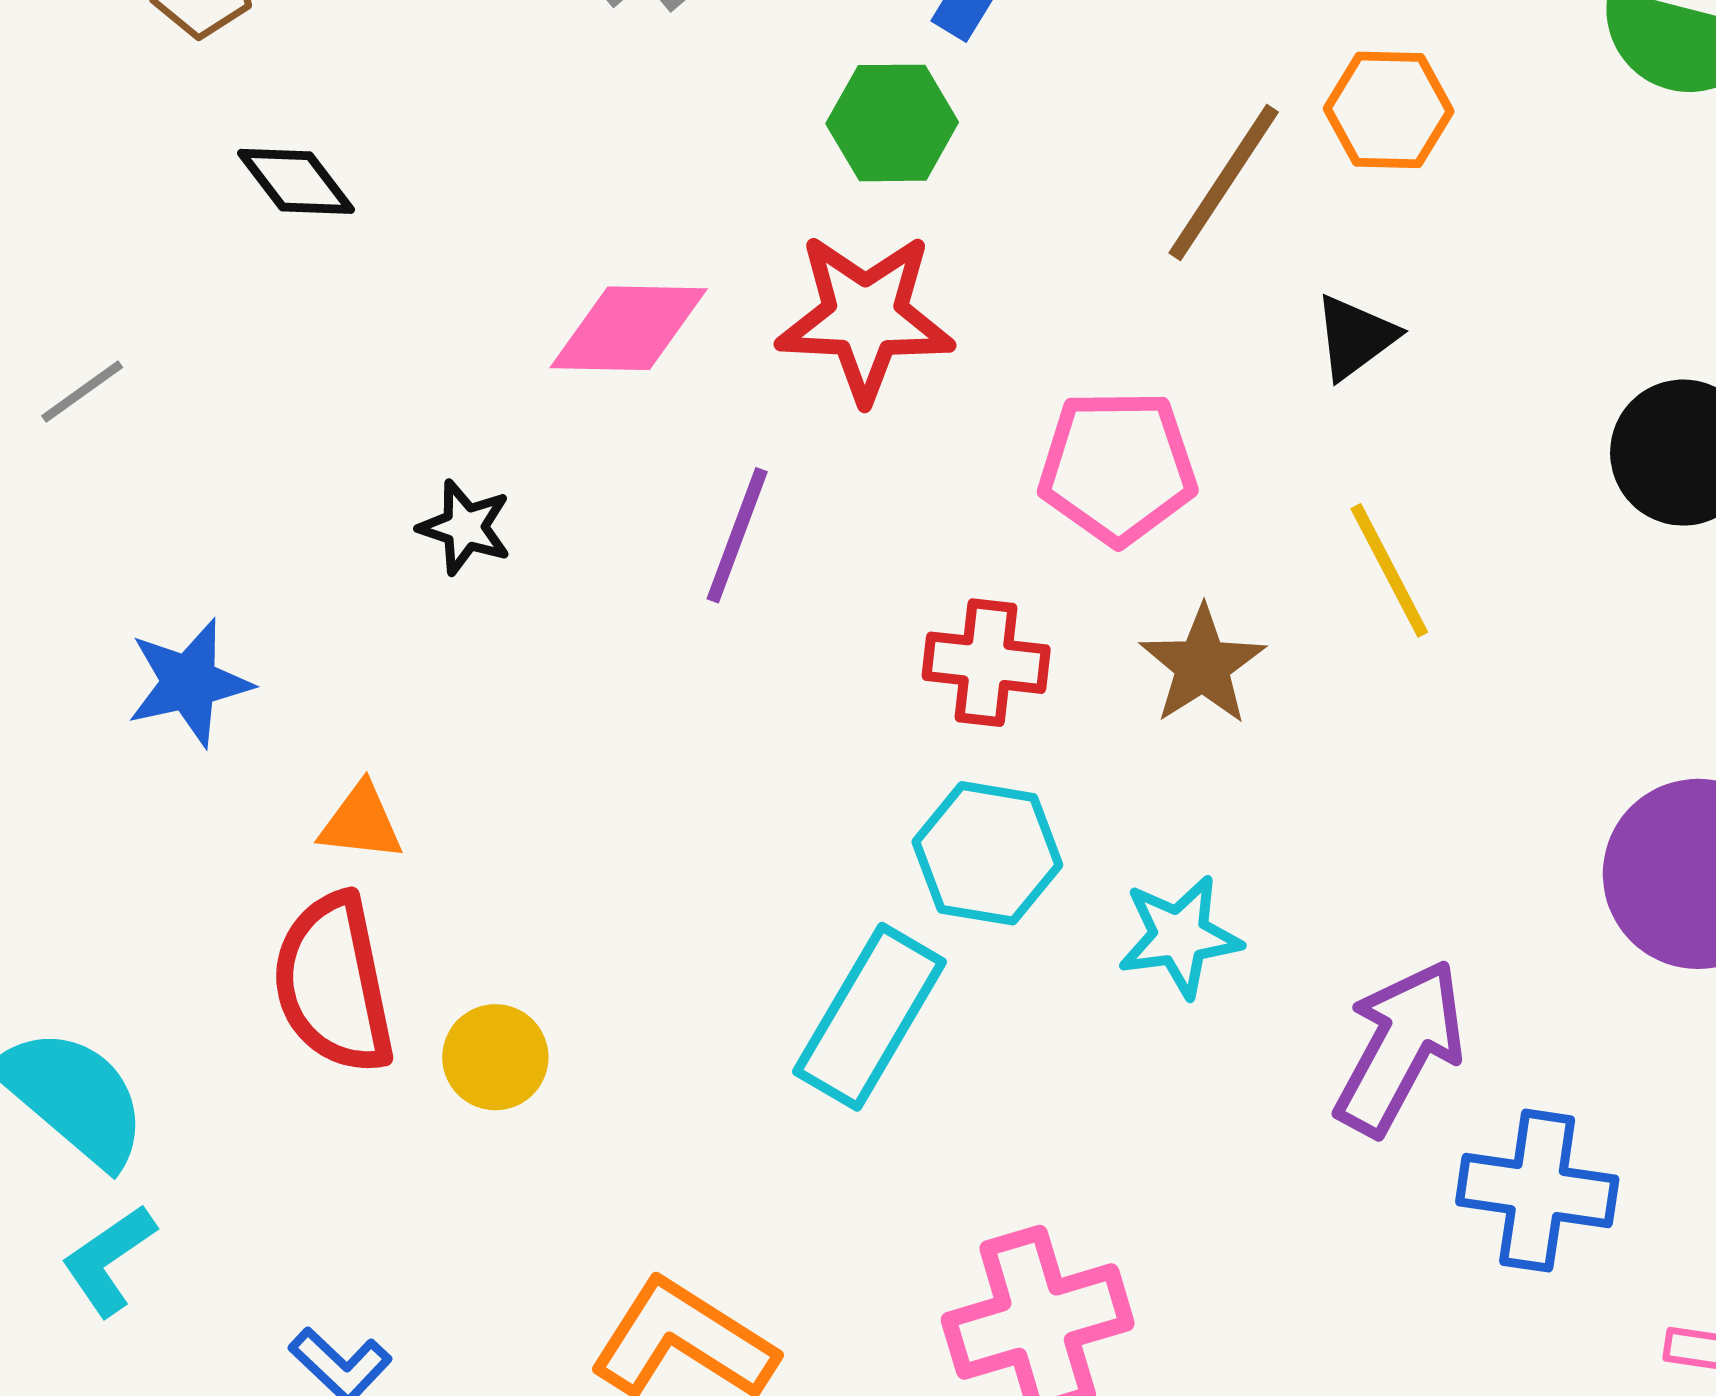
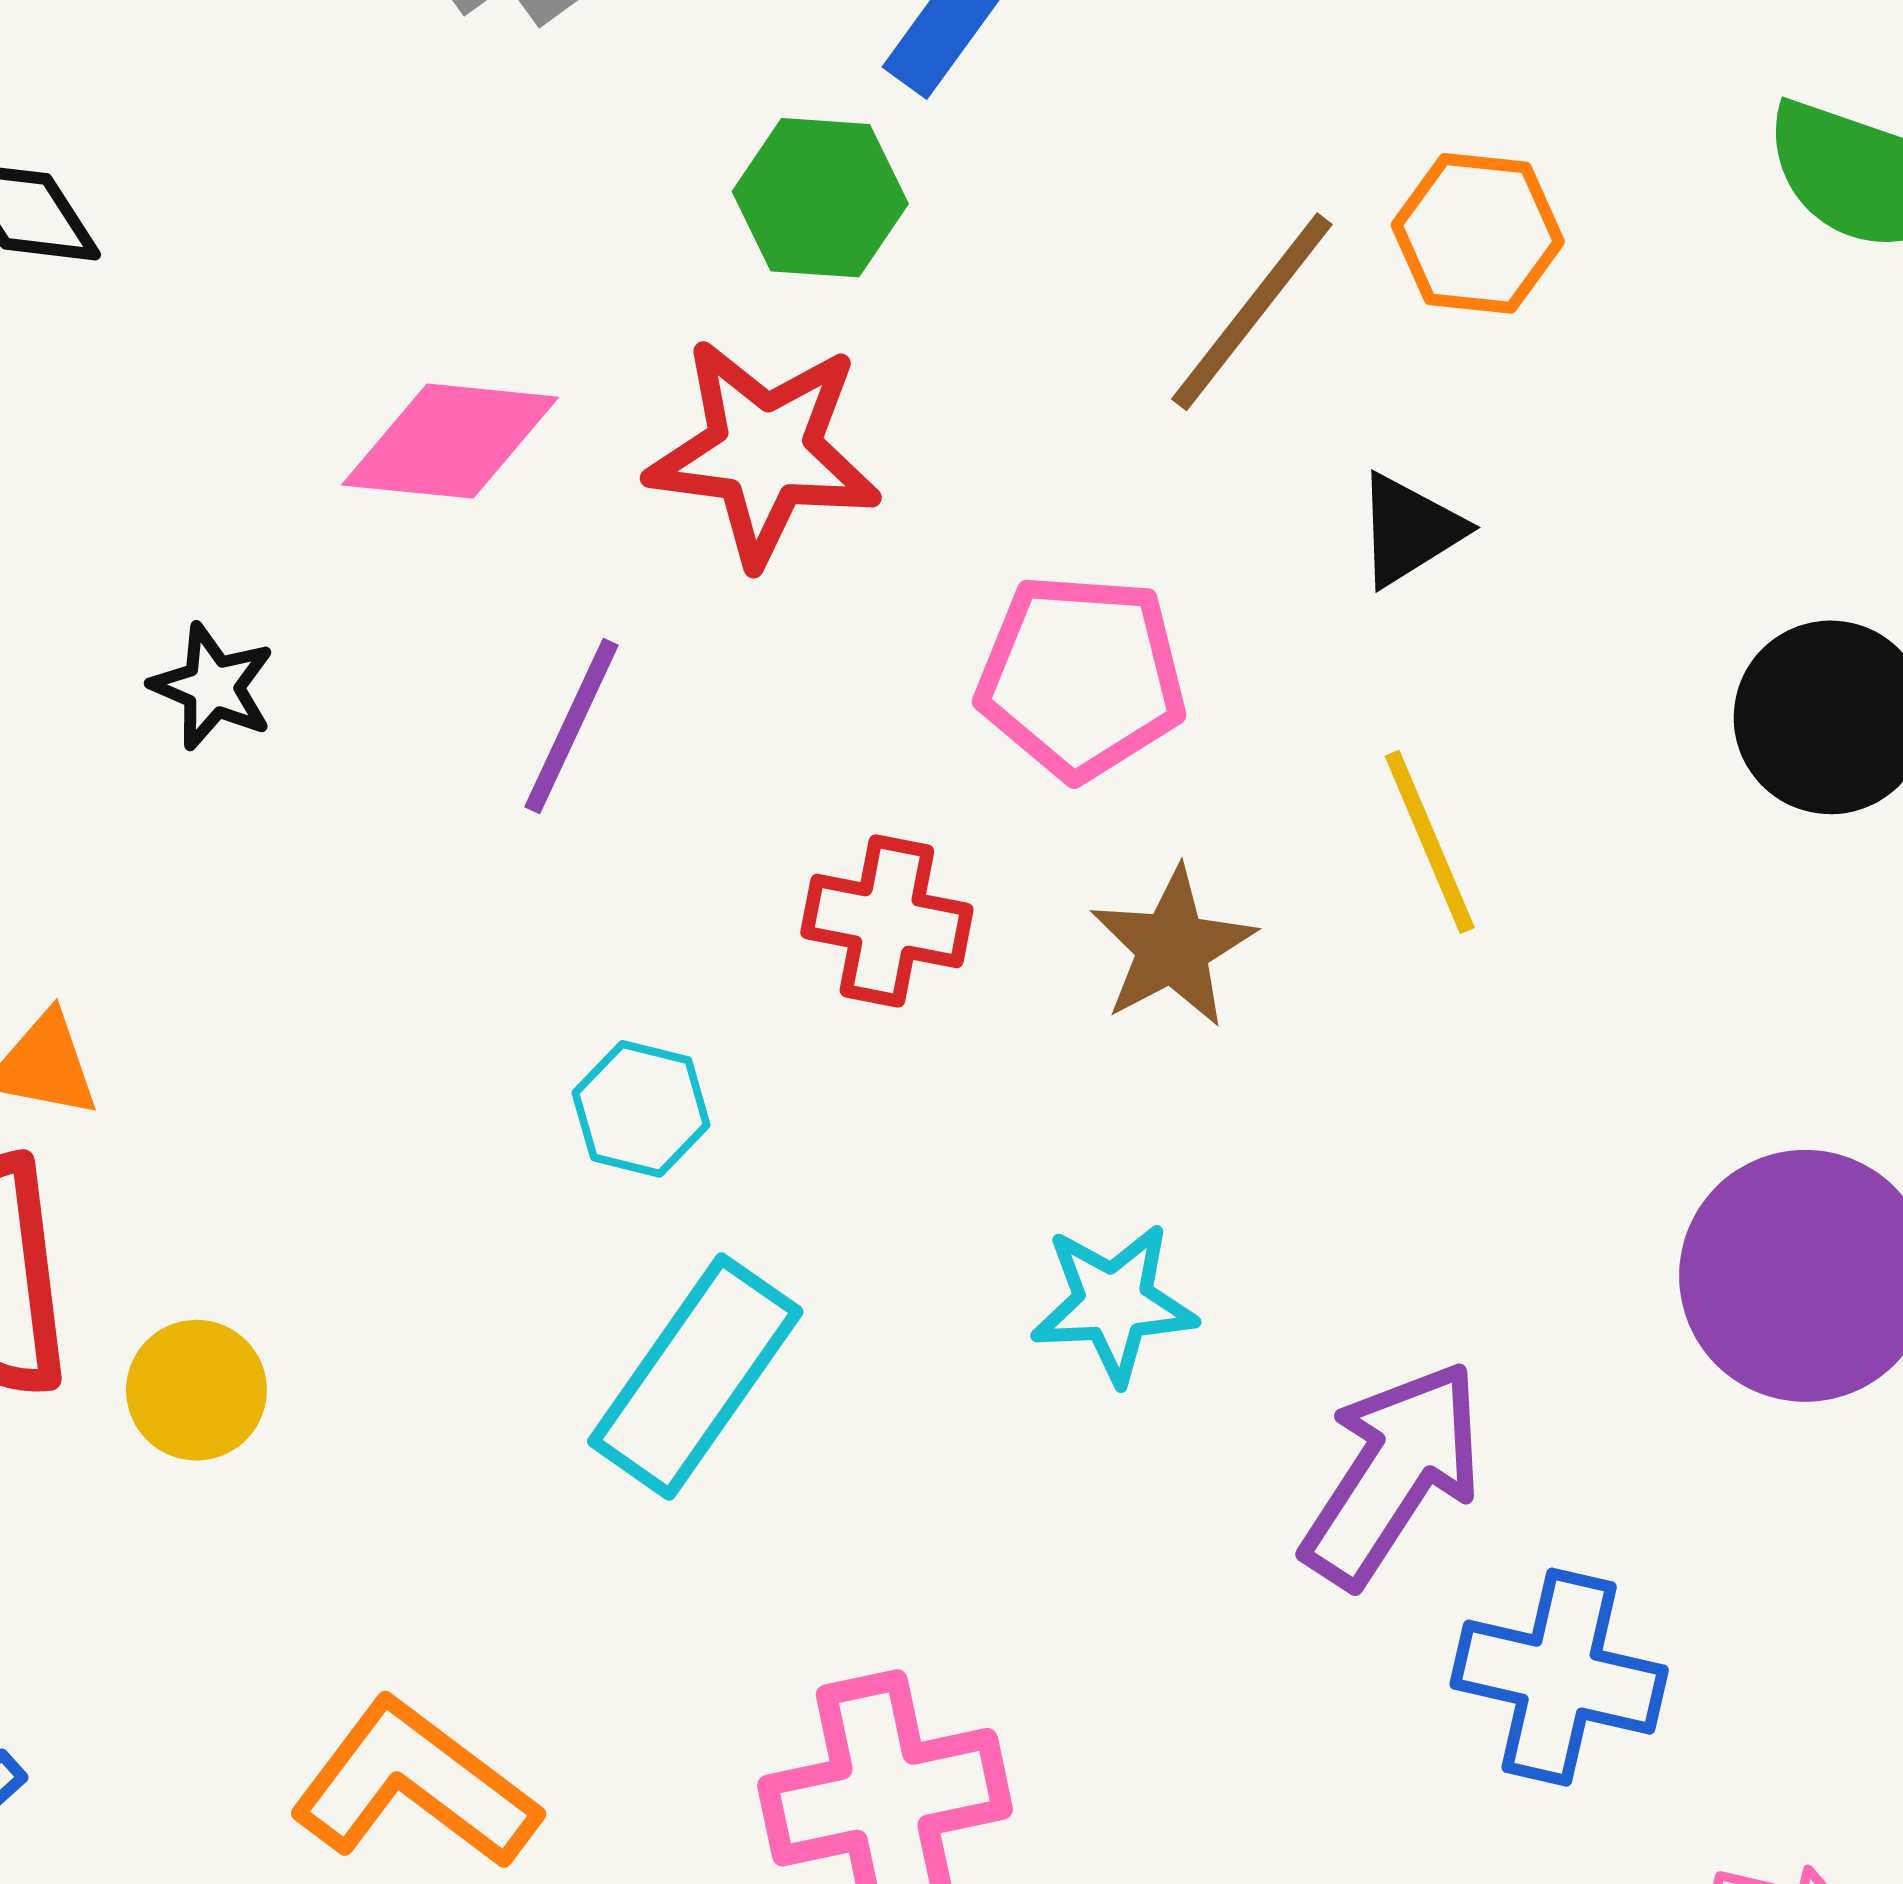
cyan hexagon: (987, 853) -> (641, 1109), moved, size x0.7

